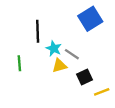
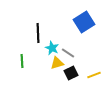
black square: (85, 77) -> (71, 73), moved
yellow line: (102, 92) -> (94, 75), moved

